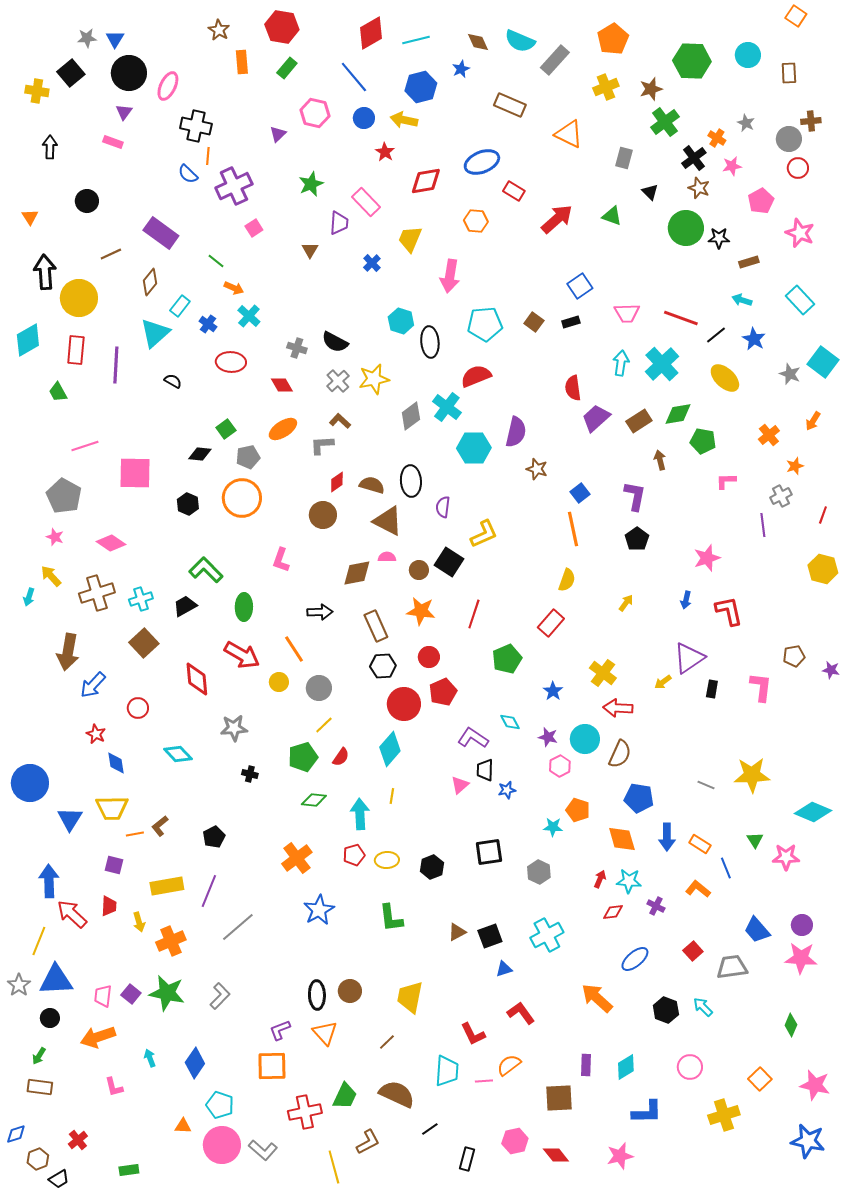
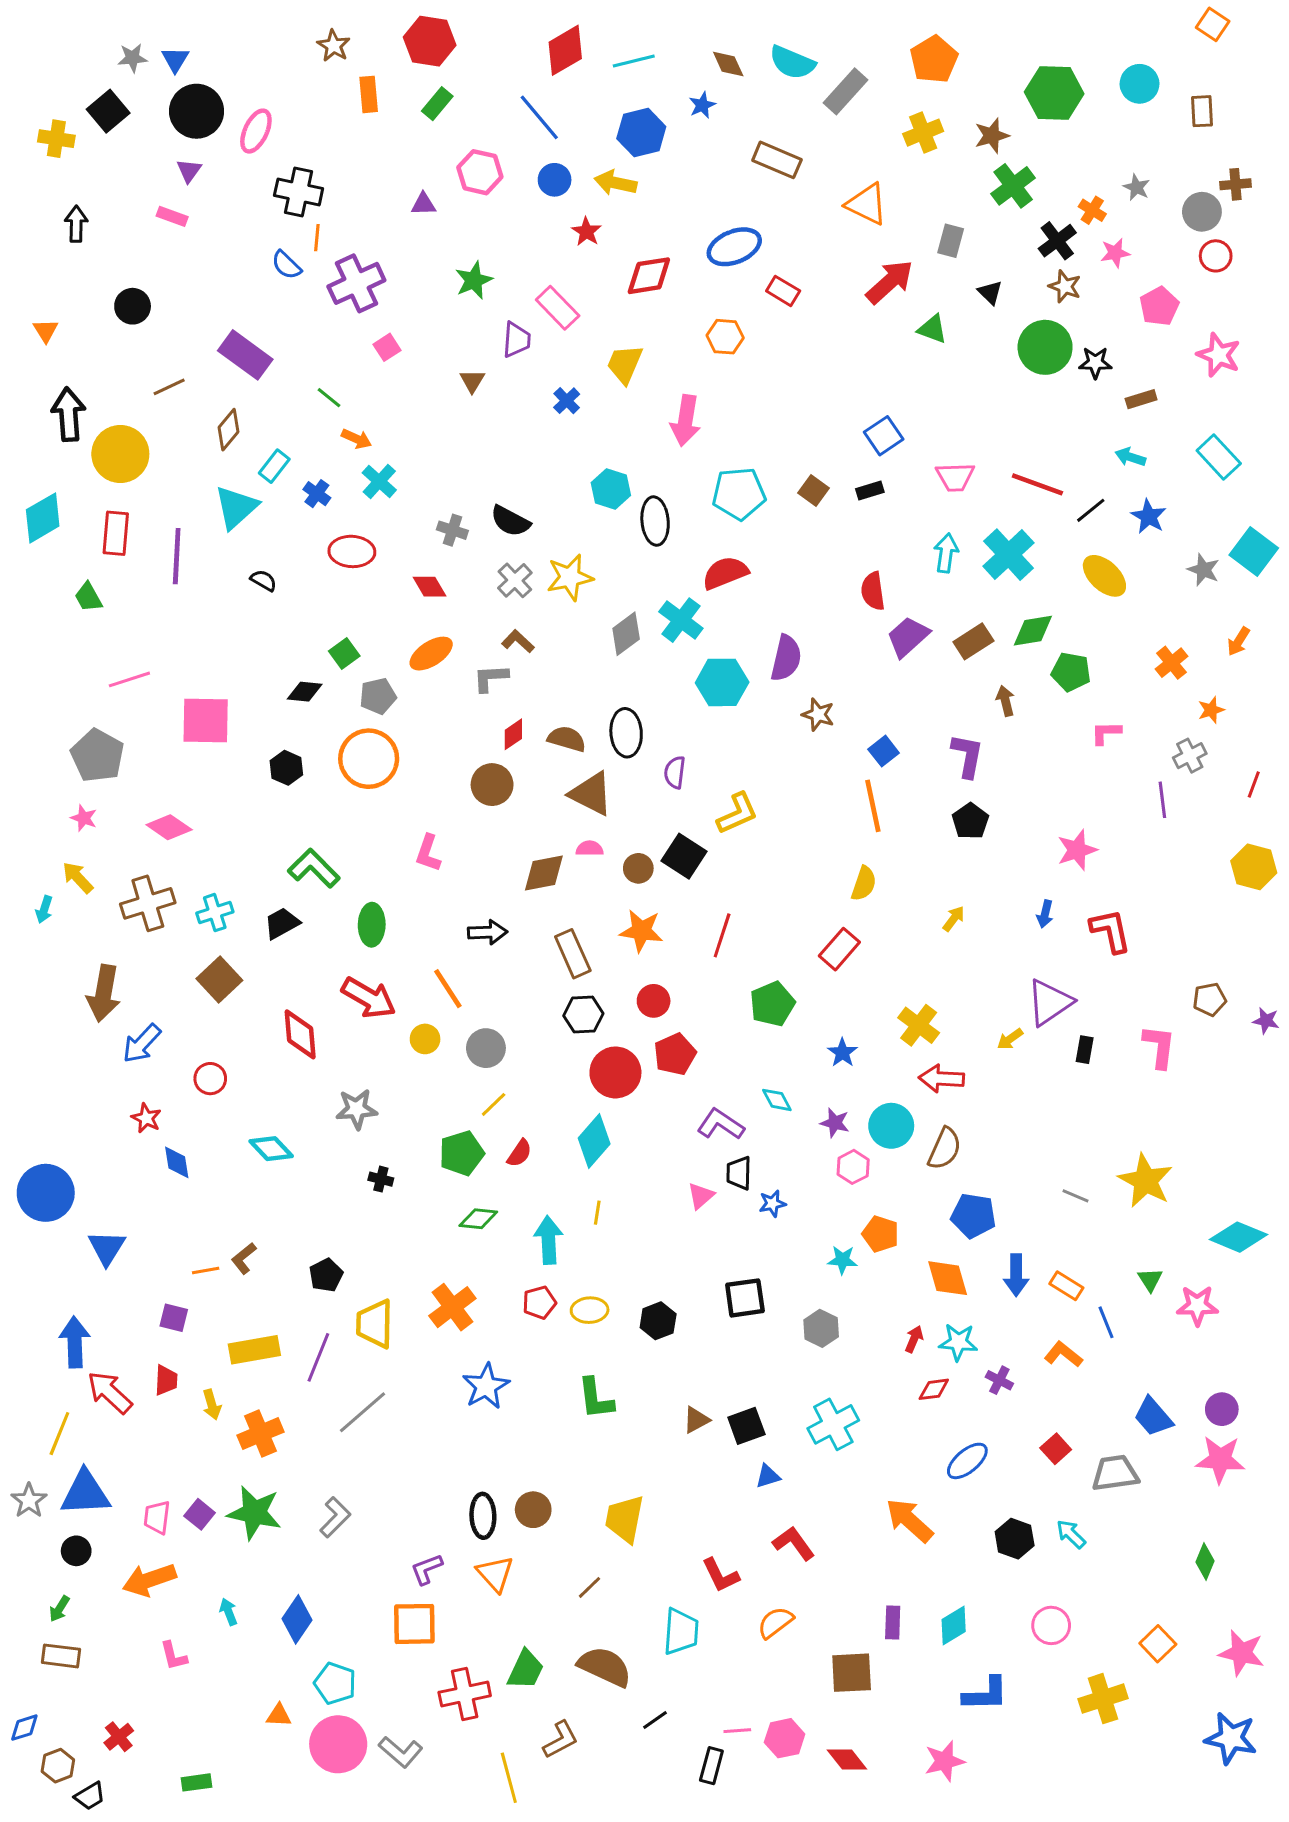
purple triangle: (278, 134) -> (424, 204), turned 42
red arrow: (557, 219) -> (890, 282), moved
yellow star: (752, 775) -> (1146, 1181), turned 30
yellow trapezoid: (112, 808) -> (375, 1324), moved, turned 92
pink line: (484, 1081) -> (737, 1731), moved

